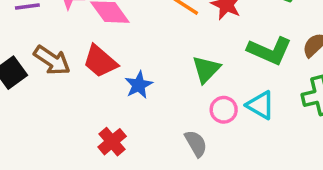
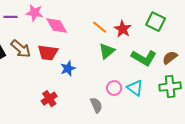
red trapezoid: (100, 61) -> (48, 53), turned -40
green triangle: (206, 69) -> (107, 51), moved

